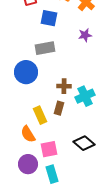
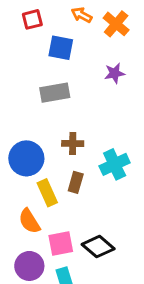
blue circle: (26, 72) -> (26, 158), moved
brown cross: (64, 86) -> (73, 143), moved
black diamond: (84, 143) -> (98, 247), moved

